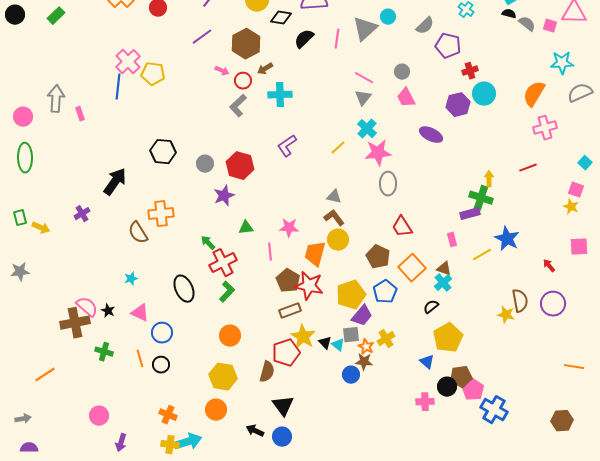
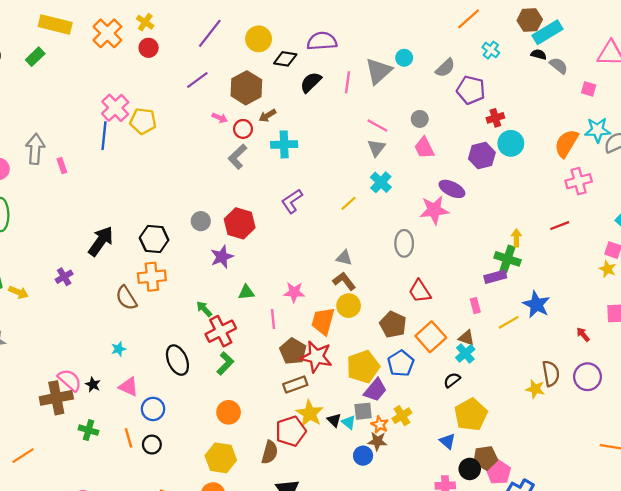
pink square: (550, 26) -> (589, 89), moved
cyan star: (562, 63) -> (598, 130), moved
black hexagon: (163, 152) -> (154, 239), moved
pink star: (378, 153) -> (434, 210), moved

